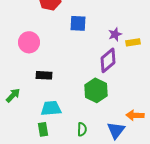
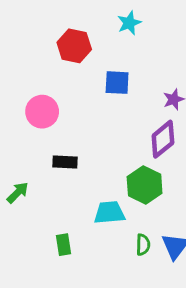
cyan trapezoid: (51, 108) -> (109, 213), moved
green semicircle: (82, 129) -> (143, 245), moved

